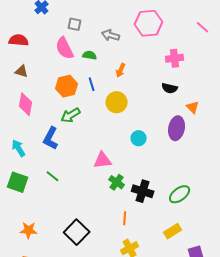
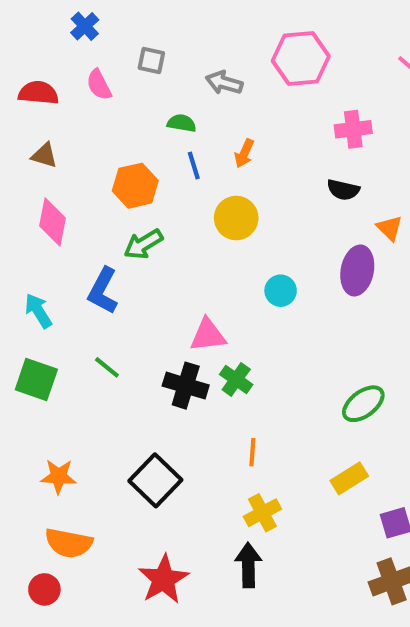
pink semicircle: (65, 48) -> (99, 85), moved, size x0.7
blue line: (92, 84) -> (194, 166), moved
black cross: (143, 191) -> (186, 386), moved

